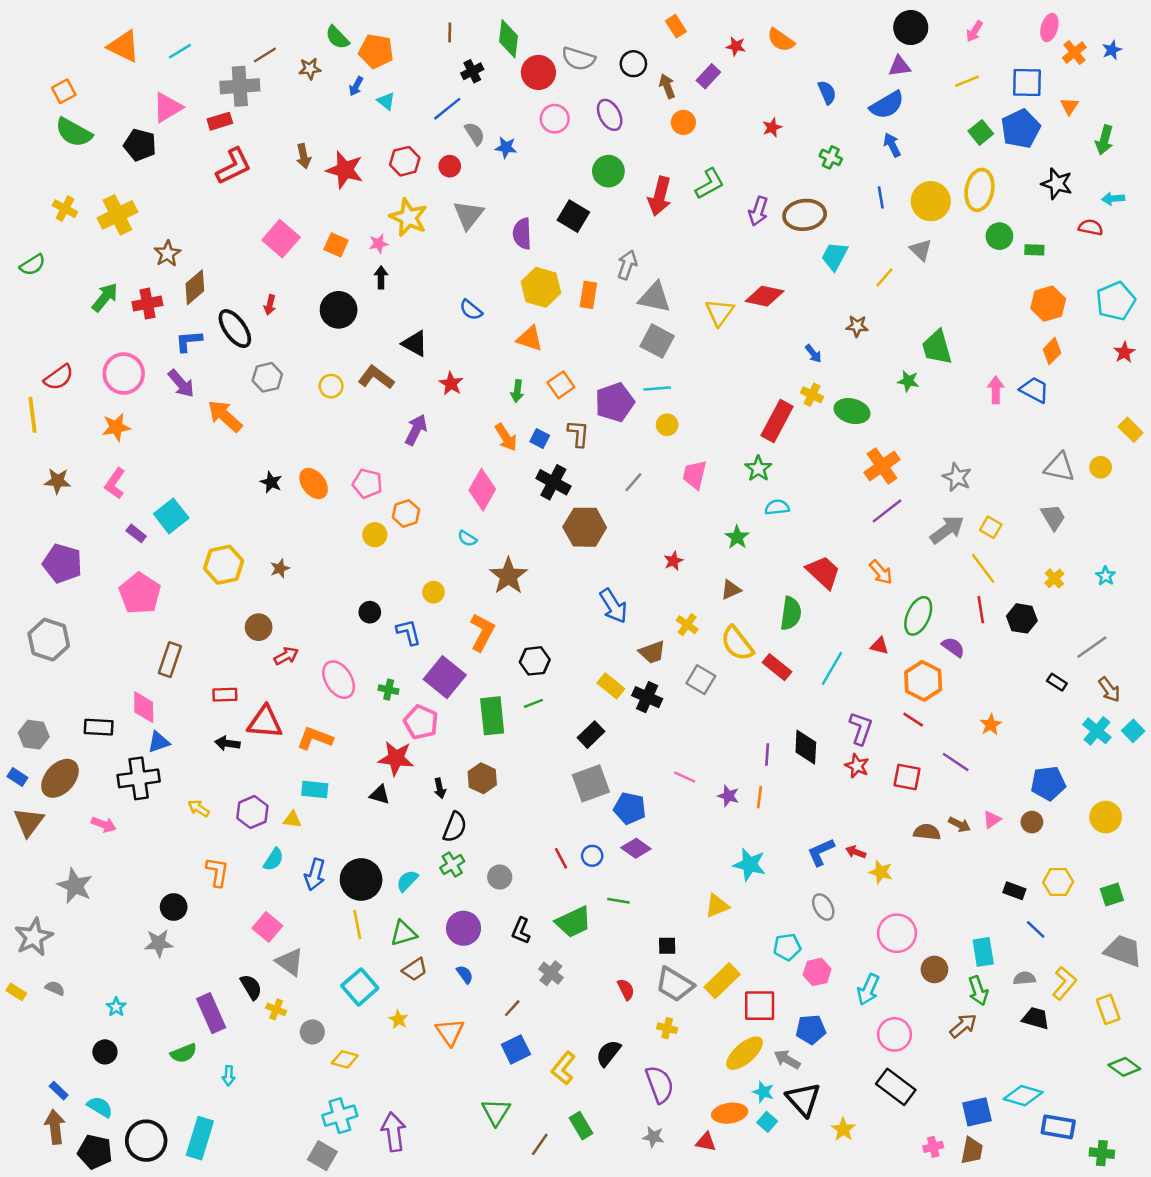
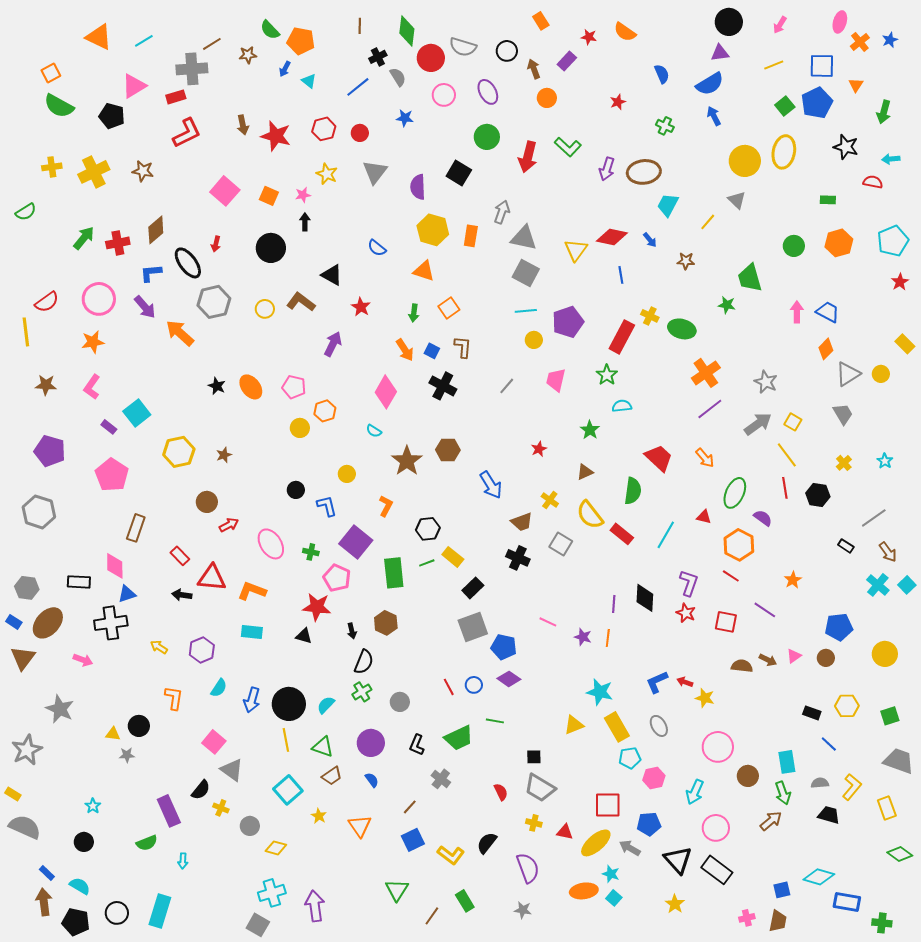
gray semicircle: (475, 134) -> (398, 77), moved
green L-shape: (710, 184) -> (568, 147), turned 72
blue line: (881, 197) -> (621, 275), moved
yellow cross: (65, 209) -> (52, 167), turned -36
yellow star: (409, 217) -> (327, 174), size x0.7
green circle: (999, 236) -> (794, 246), moved
brown star: (167, 254) -> (143, 171), moved, turned -30
orange diamond: (1052, 351) -> (826, 349), moved
blue arrow: (813, 354) -> (650, 240), moved
gray hexagon: (267, 377) -> (214, 302), size x1.4
purple pentagon: (615, 402) -> (568, 322), moved
gray triangle: (1059, 467) -> (848, 374), turned -44
brown hexagon: (585, 527) -> (448, 450), moved, size x0.7
orange L-shape: (482, 632) -> (386, 506), size x0.7
yellow rectangle: (611, 686) -> (453, 557), moved
red rectangle: (225, 695) -> (180, 556), turned 48
yellow triangle: (292, 820) -> (113, 734), moved
green triangle: (404, 933) -> (323, 747), turned 35
gray star: (159, 943) -> (127, 755), size x0.7
yellow rectangle: (722, 981) -> (617, 727), moved, turned -76
black semicircle: (251, 987) -> (201, 790), turned 70
gray semicircle: (55, 988) -> (25, 827), moved, size x2.0
yellow L-shape: (563, 1068) -> (451, 855), turned -92
black triangle: (803, 1099) -> (678, 860), moved
blue square: (977, 1112) -> (782, 890), size x0.7
black circle: (146, 1141) -> (117, 913), size x0.7
red triangle: (706, 1142) -> (565, 832), moved

